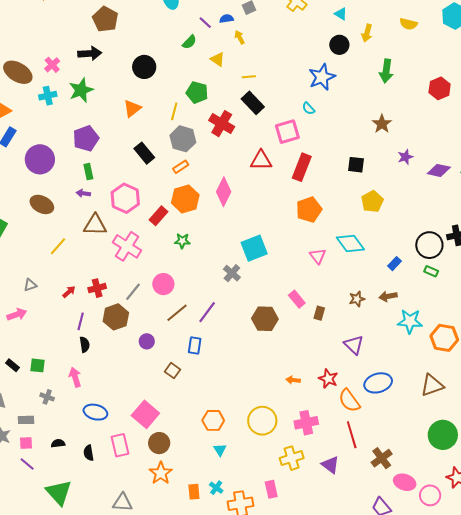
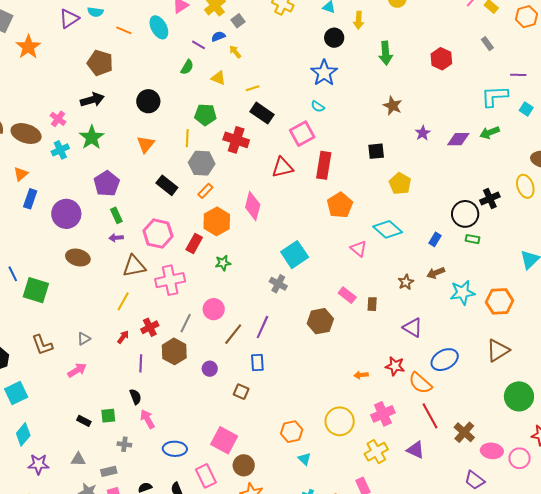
yellow line: (58, 246) -> (123, 301), moved
pink cross: (127, 246) -> (170, 280), turned -32
black semicircle: (85, 345) -> (135, 397), moved

